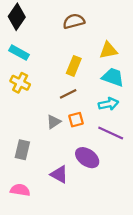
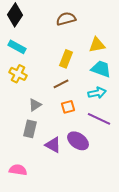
gray triangle: (54, 122) -> (35, 105), moved
gray rectangle: (22, 150) -> (30, 129), moved
purple triangle: (59, 174) -> (53, 145), moved

